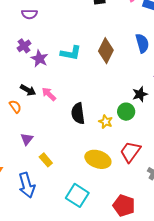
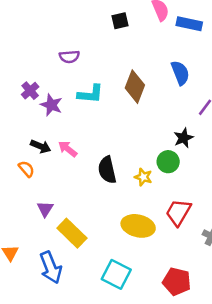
purple semicircle: (29, 14) -> (69, 57), moved
yellow rectangle: (46, 160) -> (72, 233), size x1.6

